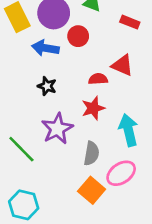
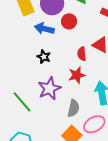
red semicircle: (98, 79) -> (82, 54), turned -96

